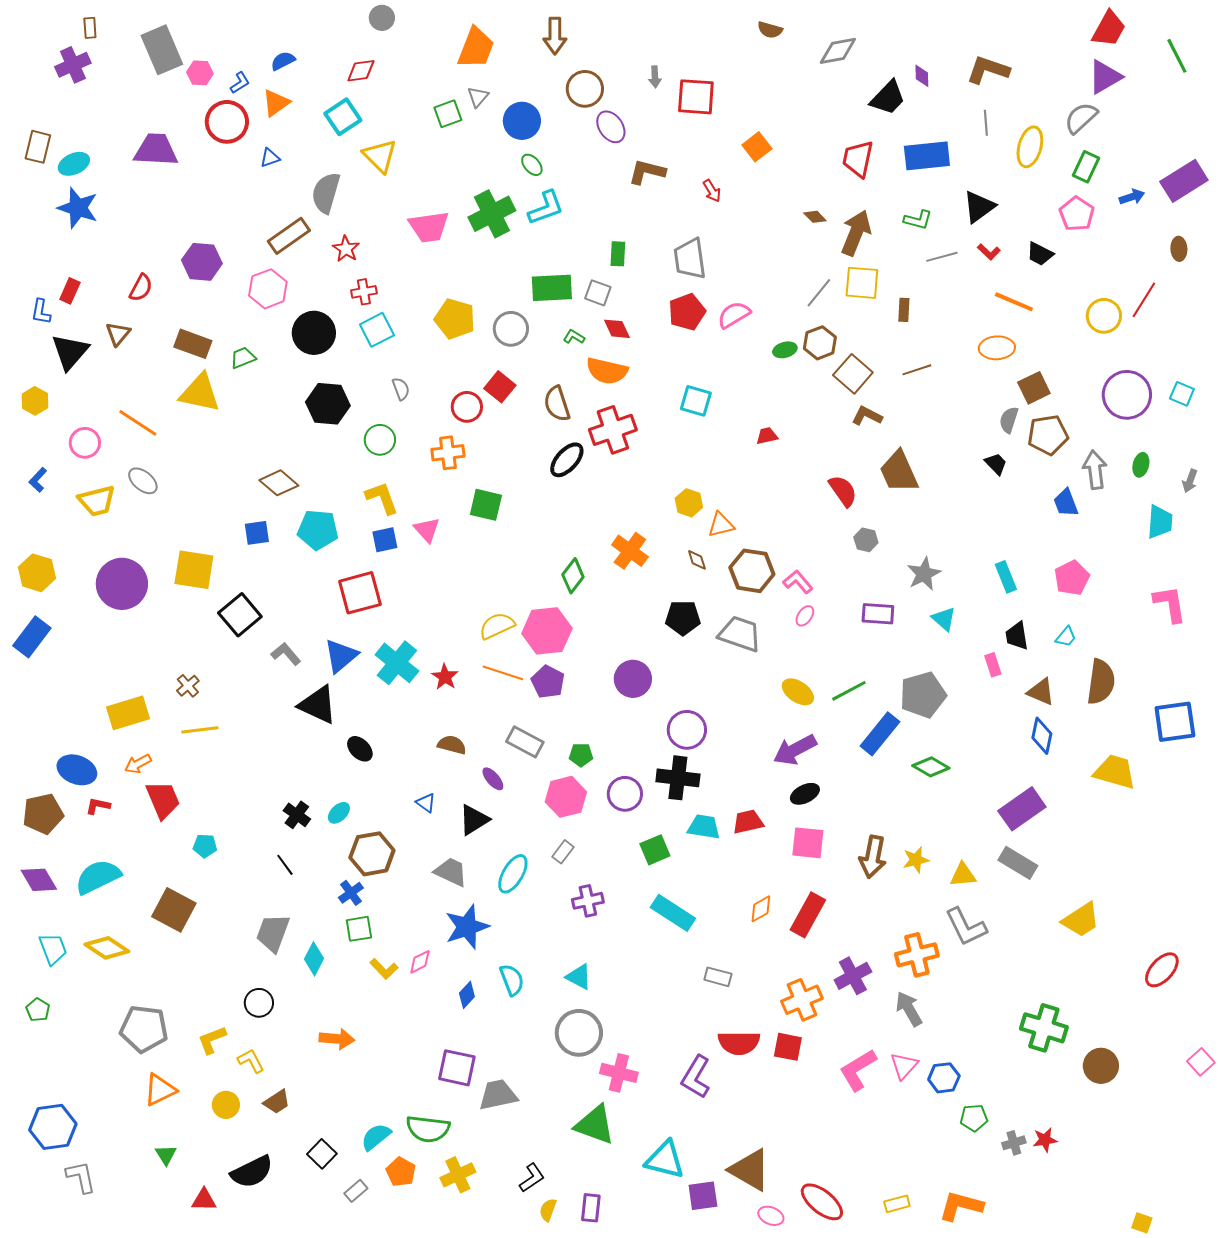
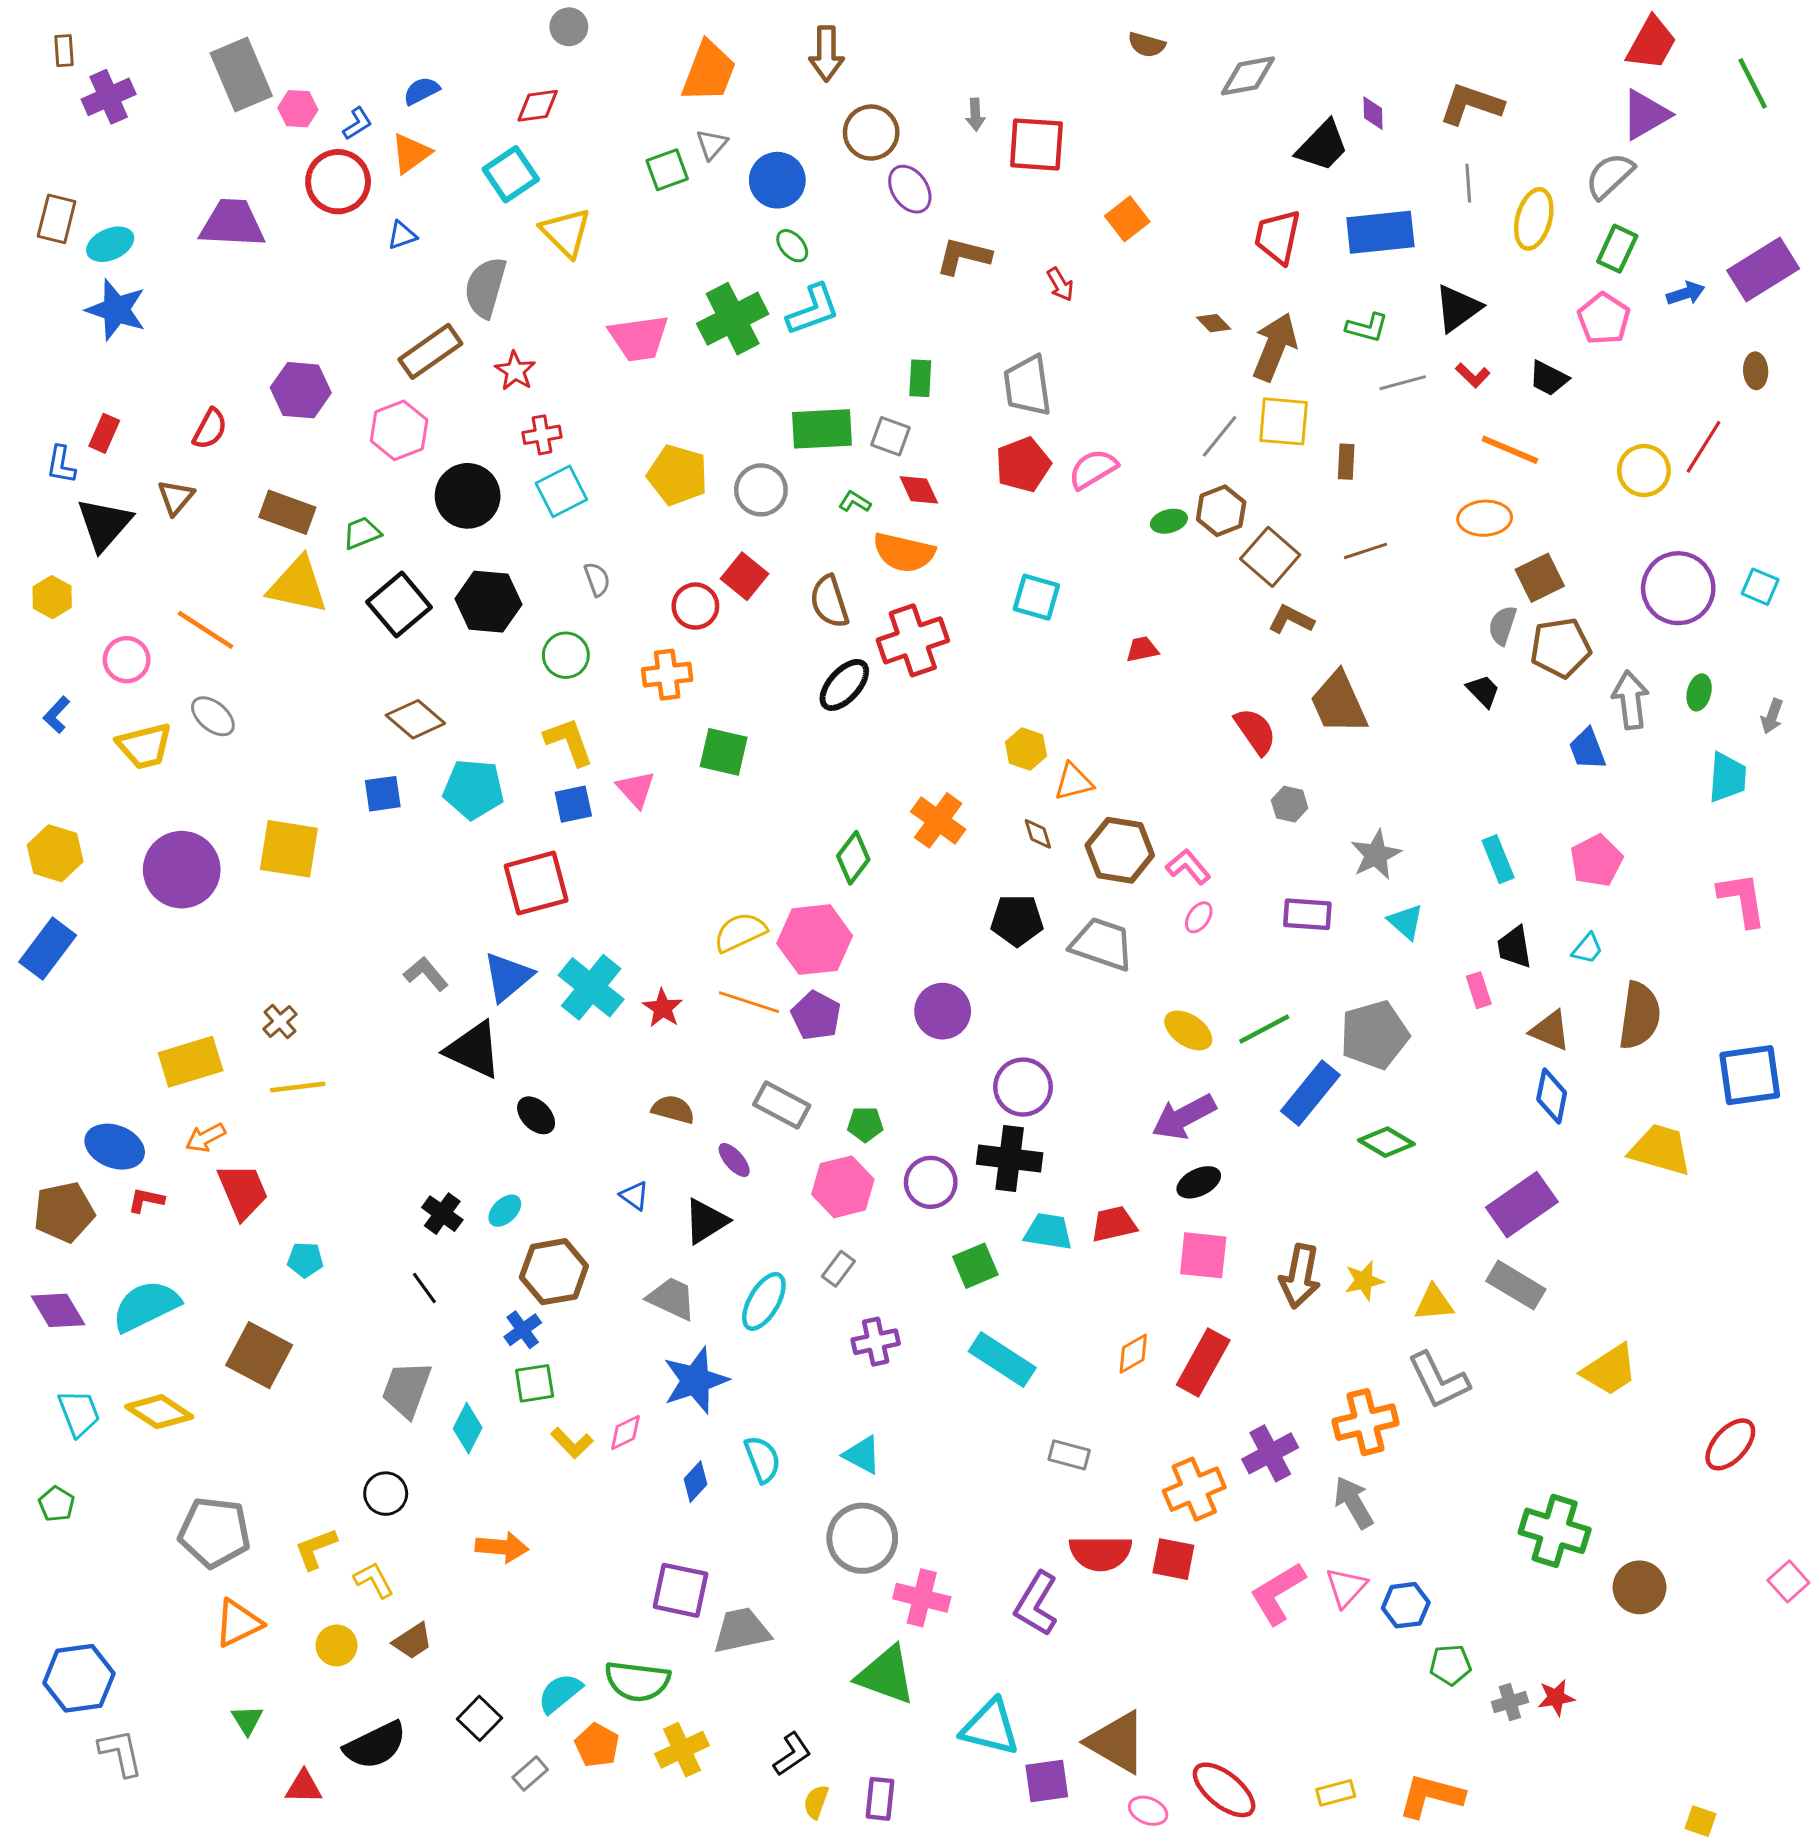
brown rectangle: (90, 28) -> (64, 51), moved
black square: (240, 615) -> (399, 605), moved

